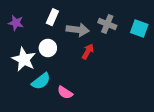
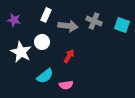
red arrow: (88, 51) -> (69, 56), moved
cyan semicircle: (41, 81) -> (45, 76), moved
pink semicircle: (65, 93) -> (66, 85), moved, turned -40

